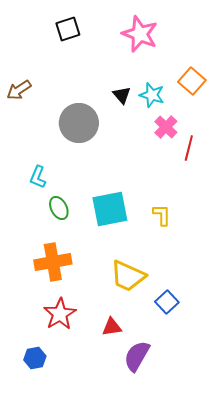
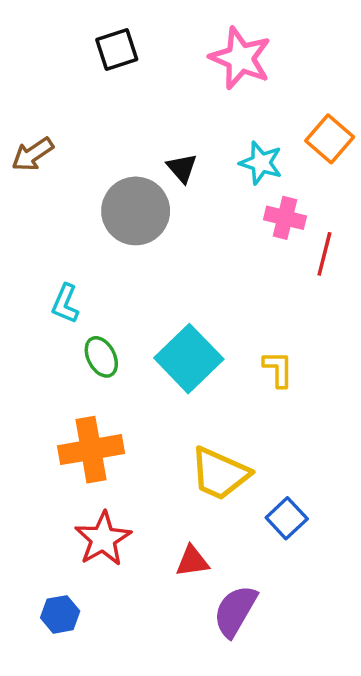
black triangle: (122, 95) -> (182, 168), moved
pink cross: (166, 127) -> (285, 218), turned -30
cyan square: (110, 209) -> (189, 359), turned -33

